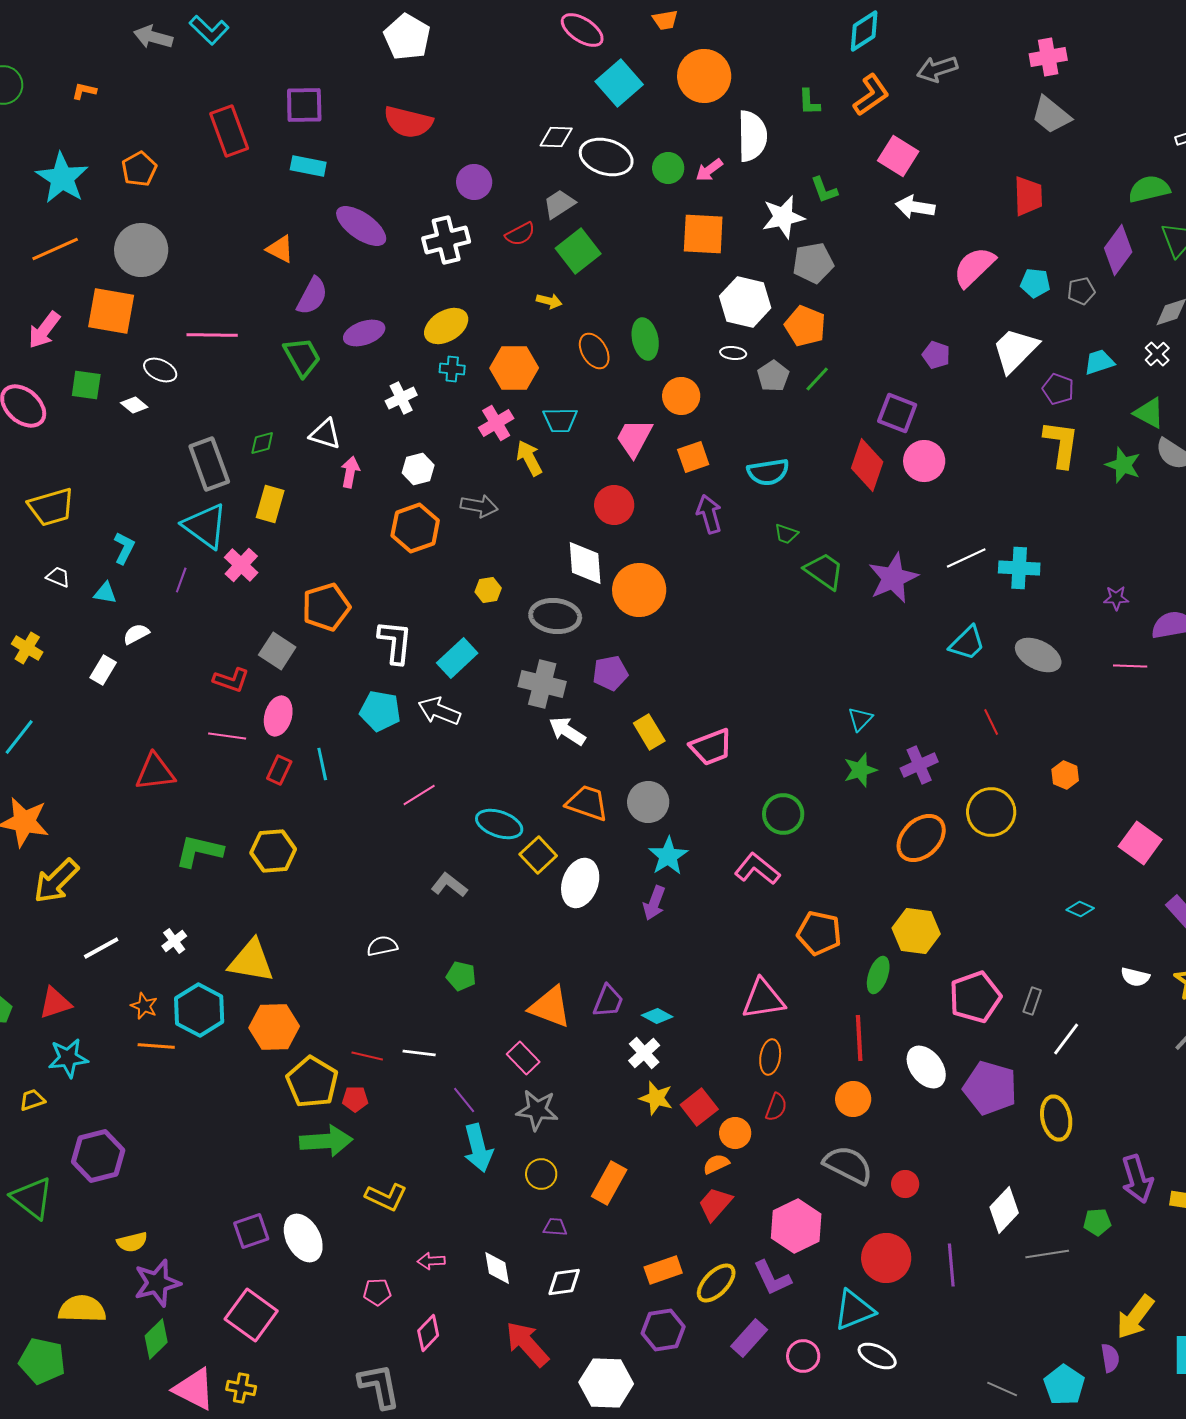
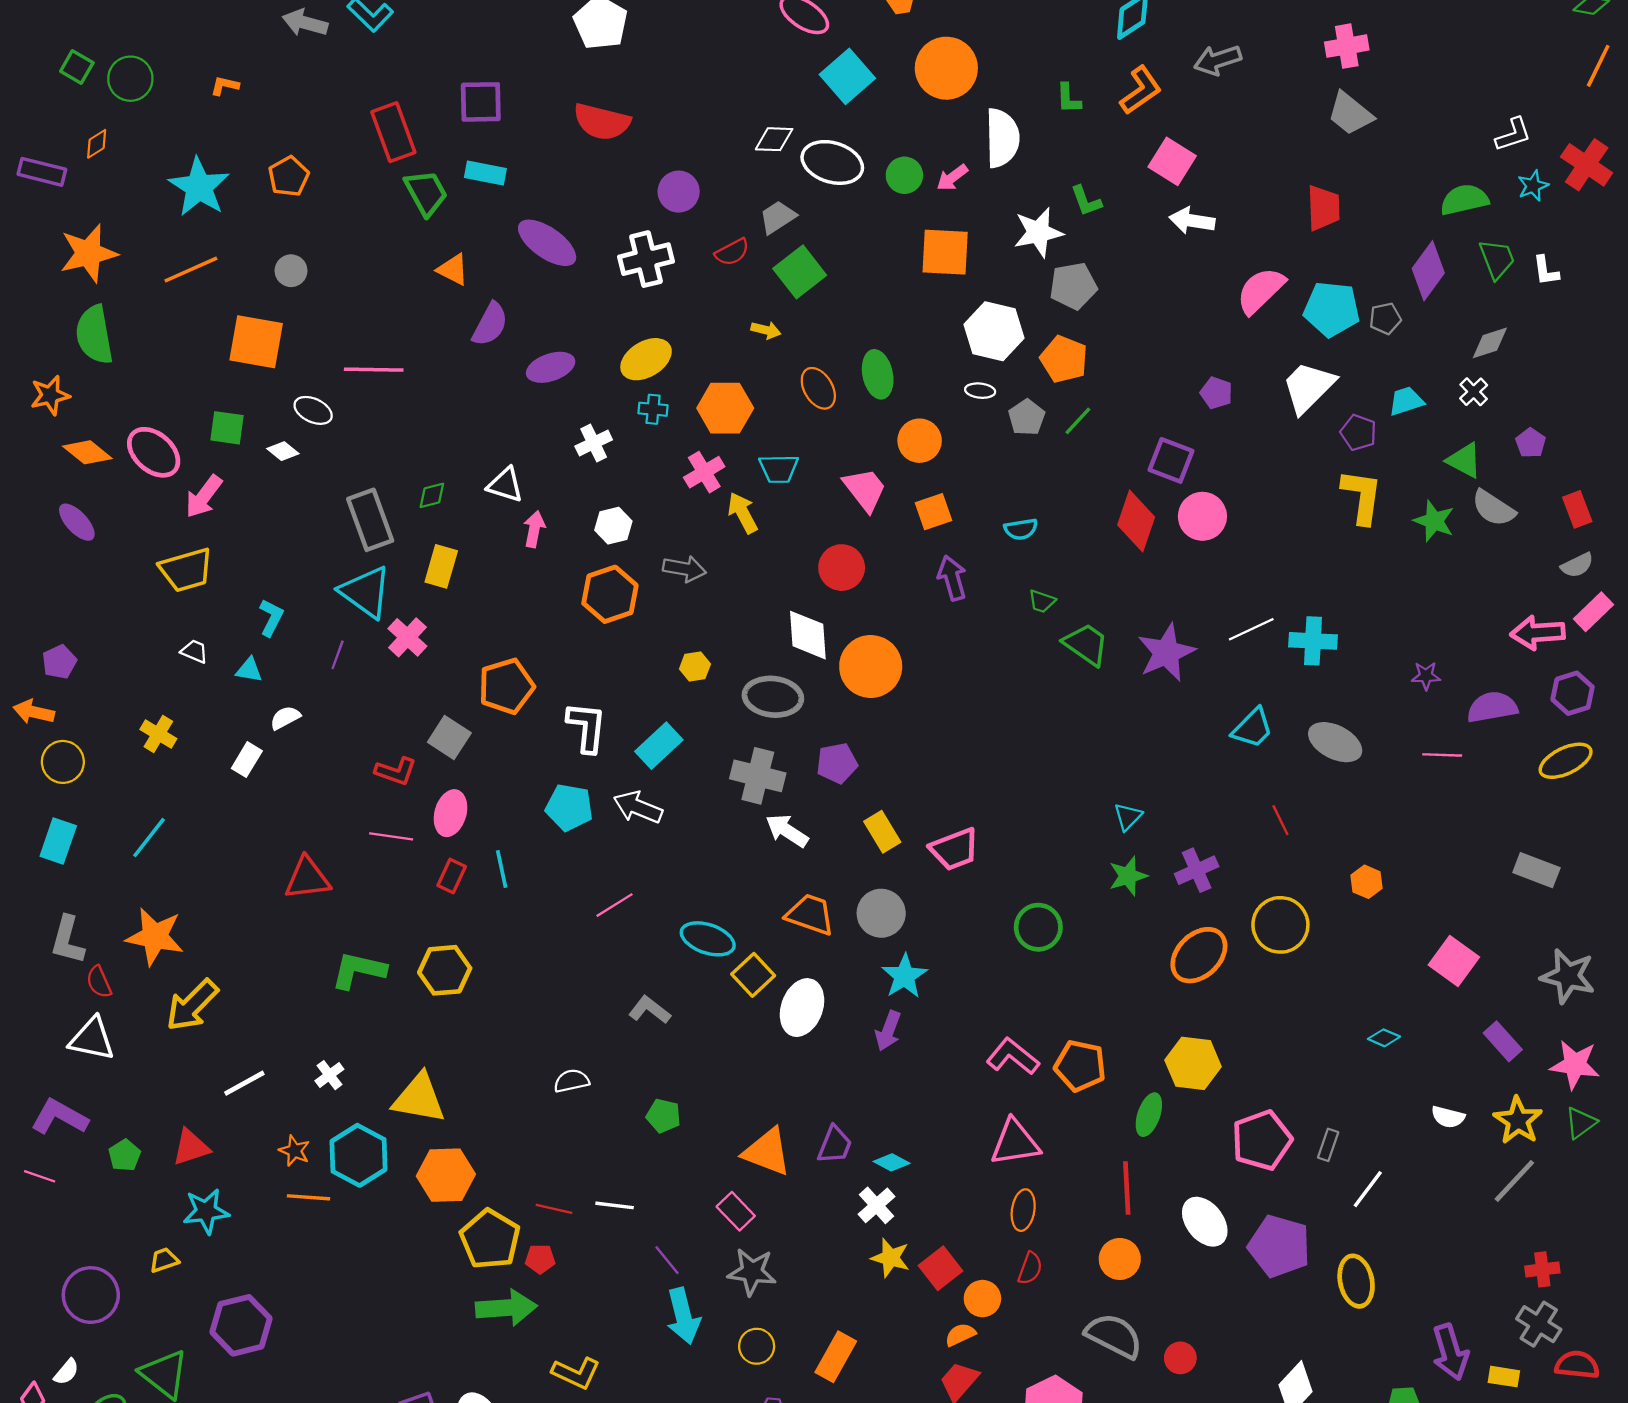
gray circle: (141, 250) -> (291, 271), size x0.5
cyan pentagon: (1035, 283) -> (1332, 309), size x1.6
pink arrow: (44, 330) -> (204, 497), moved
green trapezoid: (302, 357) -> (426, 193), moved
pink trapezoid: (634, 438) -> (865, 490), turned 114
cyan semicircle: (768, 472) -> (1021, 529), size x0.7
pink L-shape: (757, 869) -> (1013, 1056), moved

